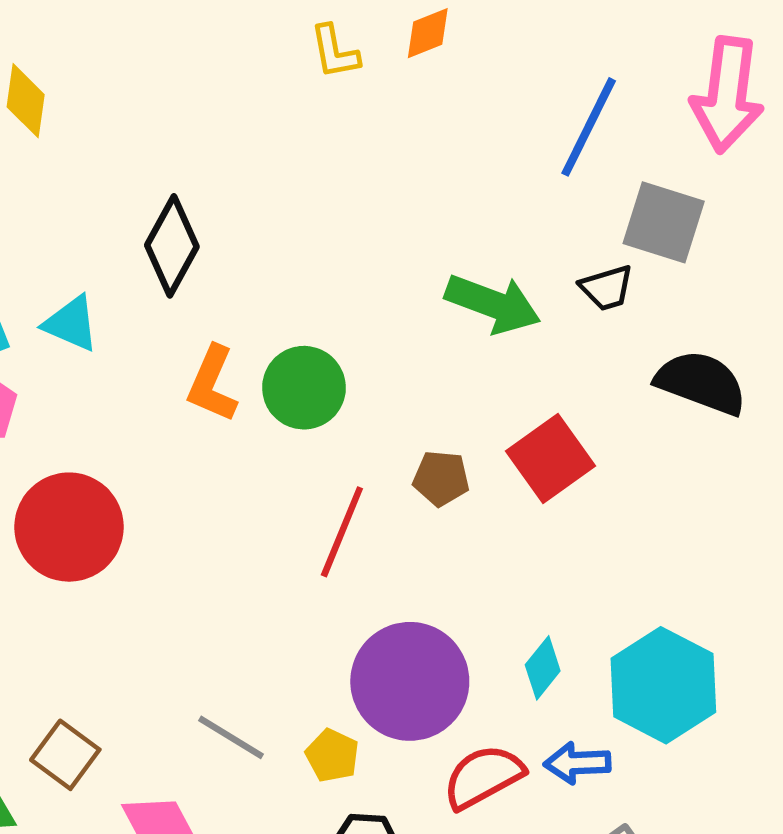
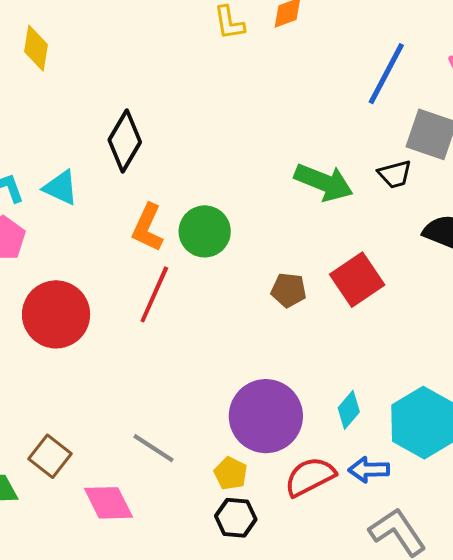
red line: (342, 532) -> (154, 294), moved
yellow pentagon: (332, 755) -> (231, 473), moved

